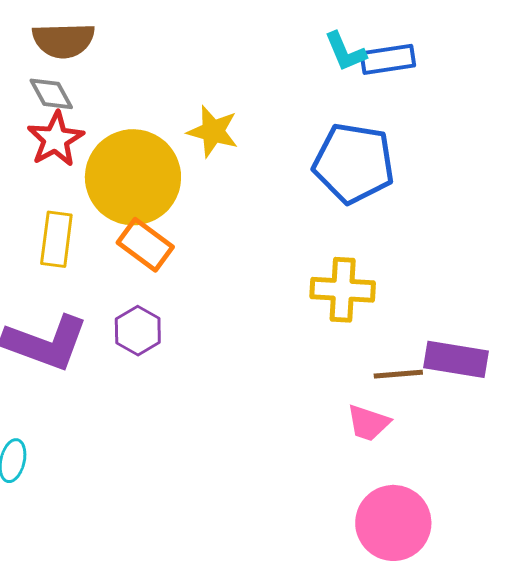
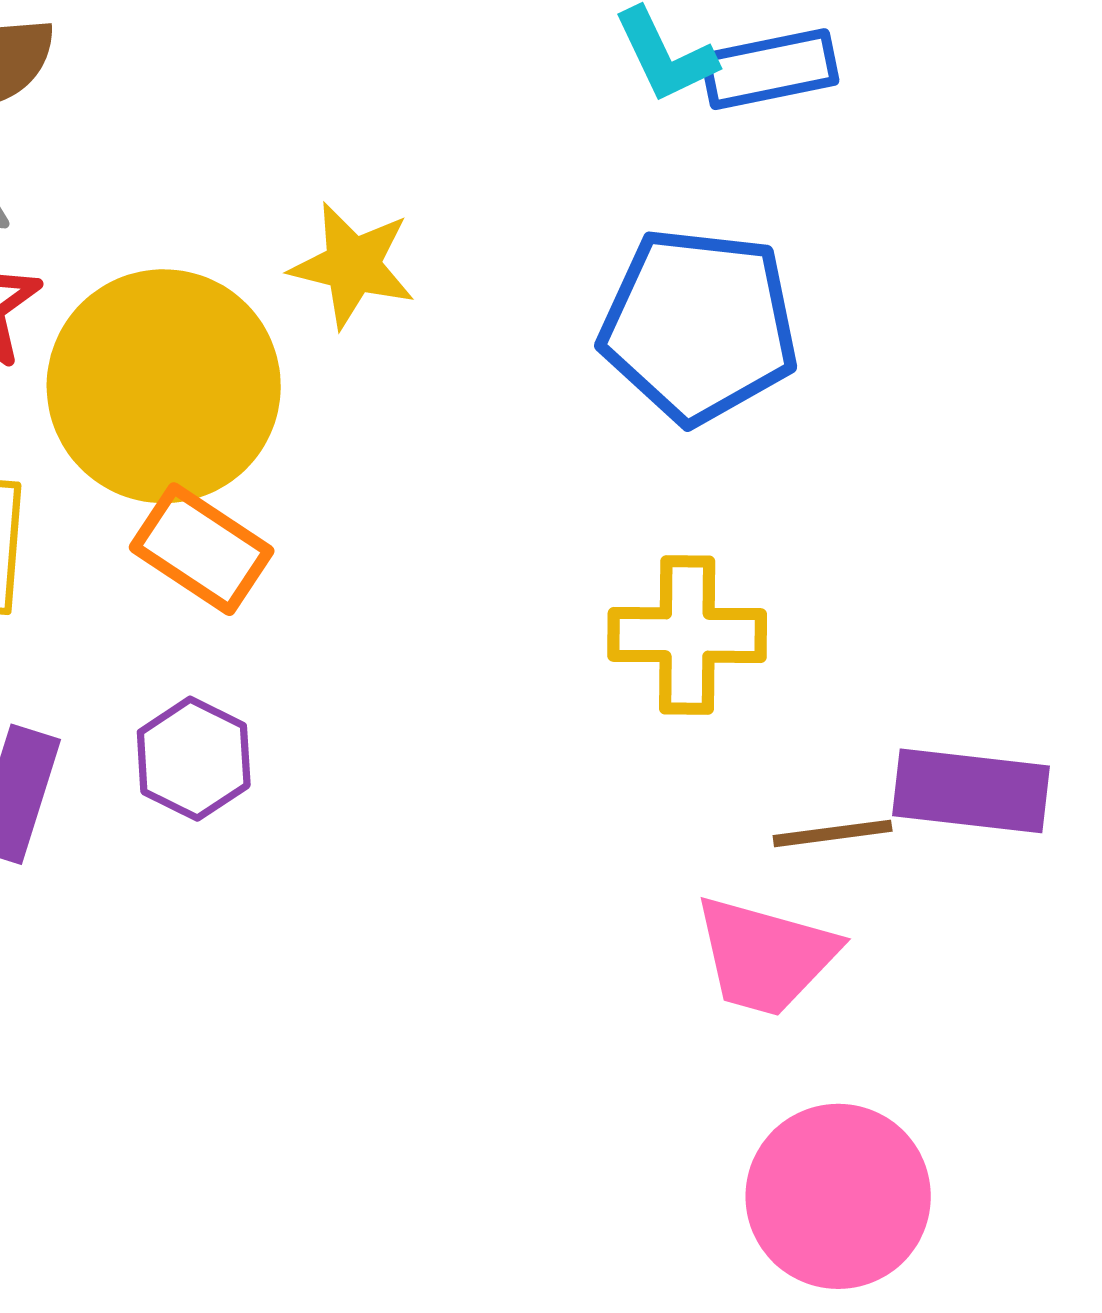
pink trapezoid: (368, 423) -> (765, 956), size x1.4

